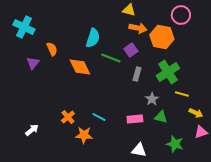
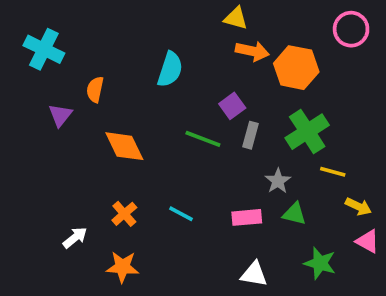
pink circle: (181, 15) -> (351, 29), moved
orange semicircle: (52, 49) -> (95, 89), turned -144
purple square: (131, 50) -> (232, 106), moved
green line: (111, 58) -> (203, 139), moved
orange diamond: (80, 67) -> (124, 146), moved
white arrow: (32, 130) -> (75, 238), moved
pink triangle: (201, 132) -> (368, 241), turned 48
orange star: (84, 135) -> (122, 267), moved

